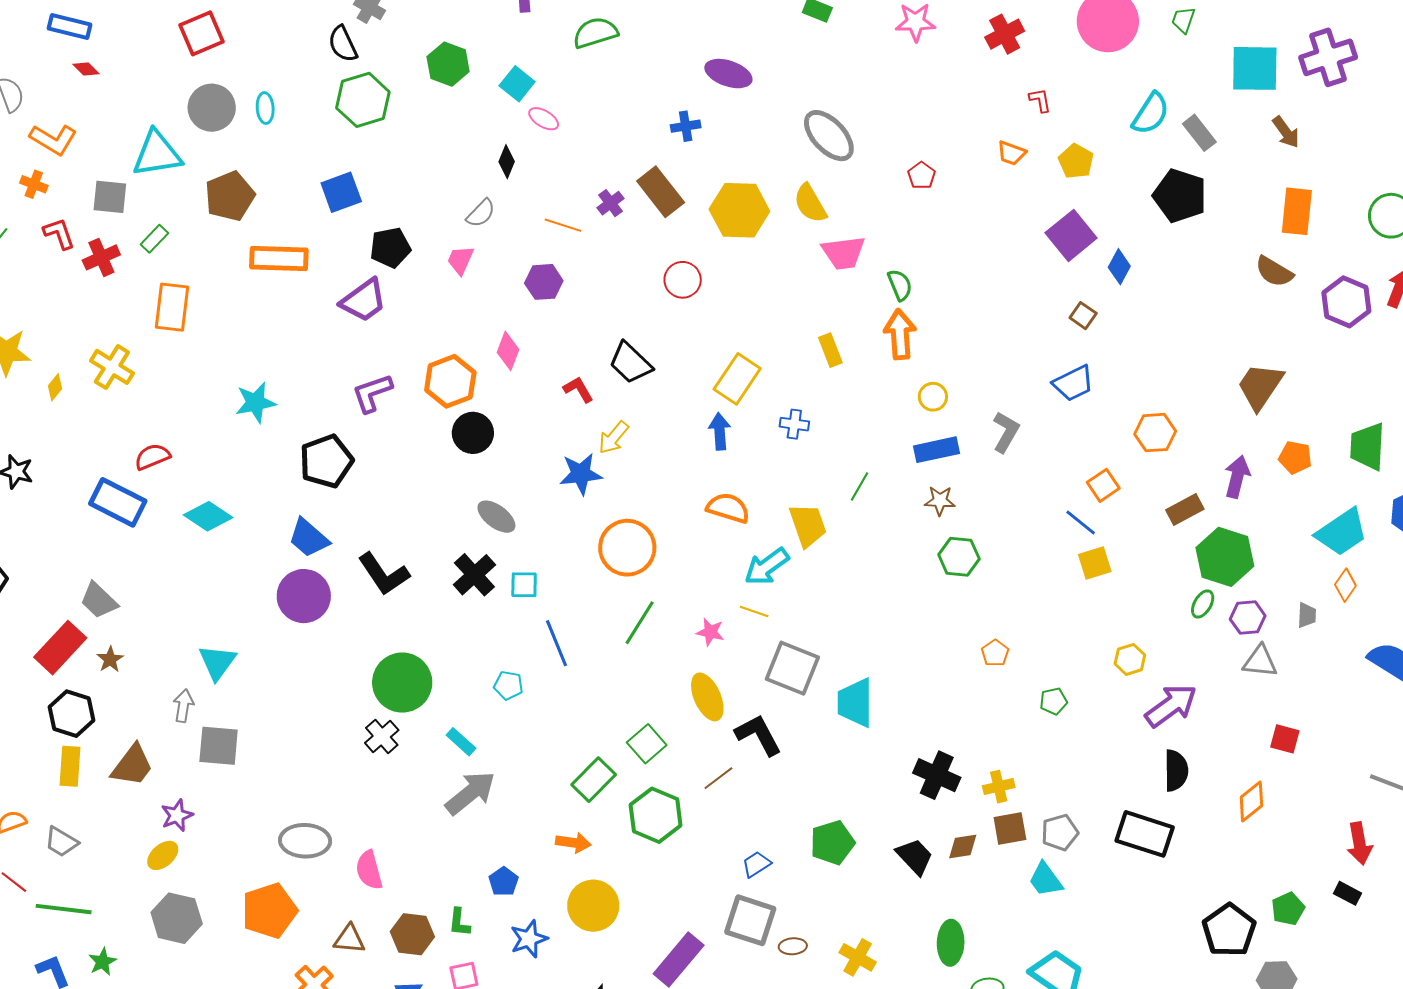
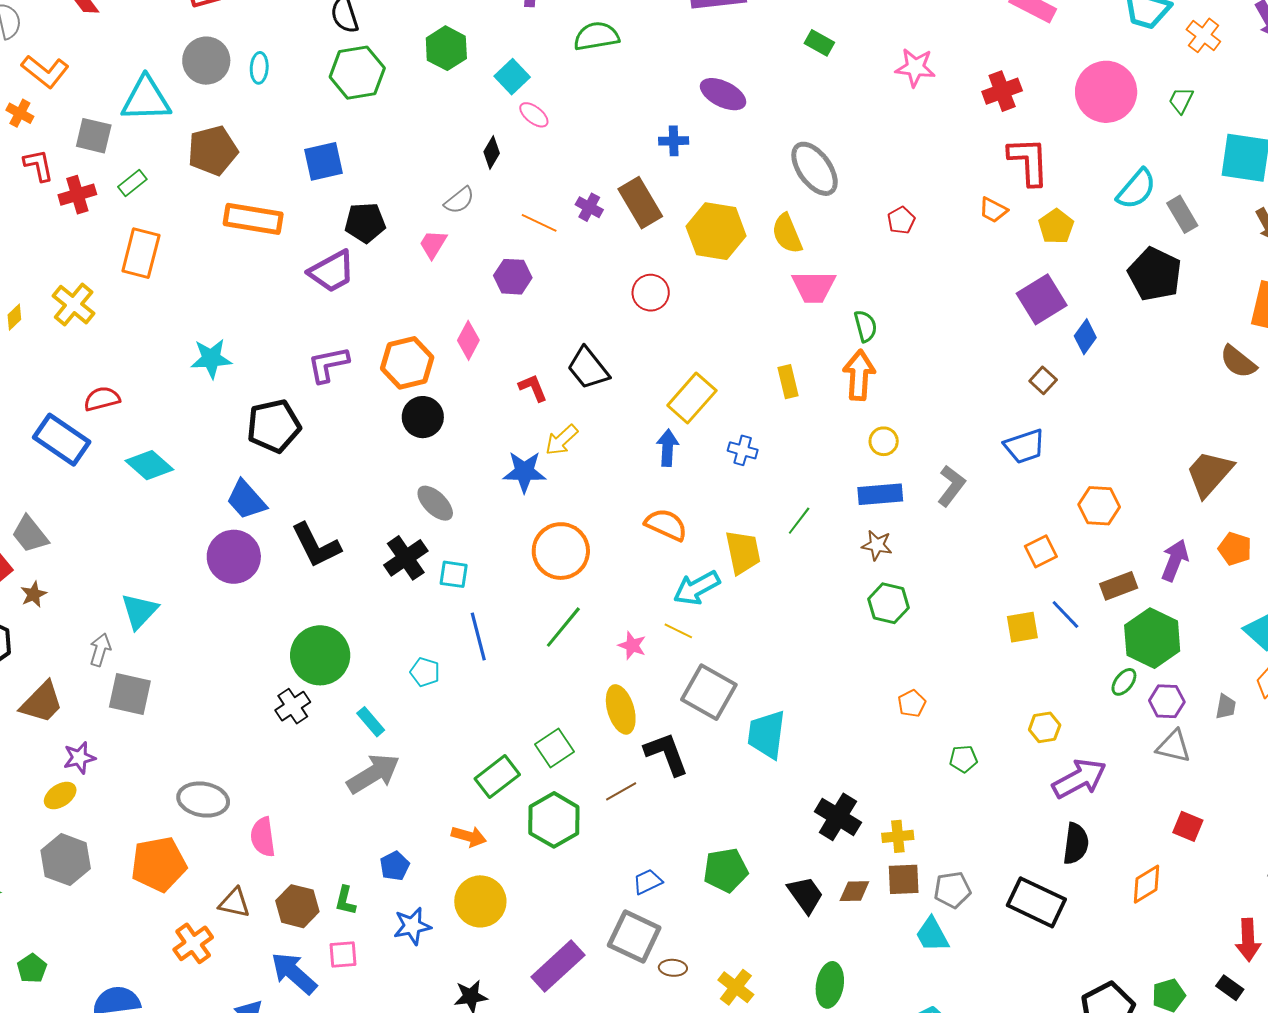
red L-shape: (1040, 100) -> (1029, 161), size x2.0
purple cross: (611, 203) -> (589, 207), turned -32
blue line: (1081, 522) -> (1065, 615), moved

